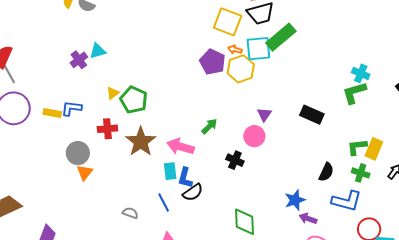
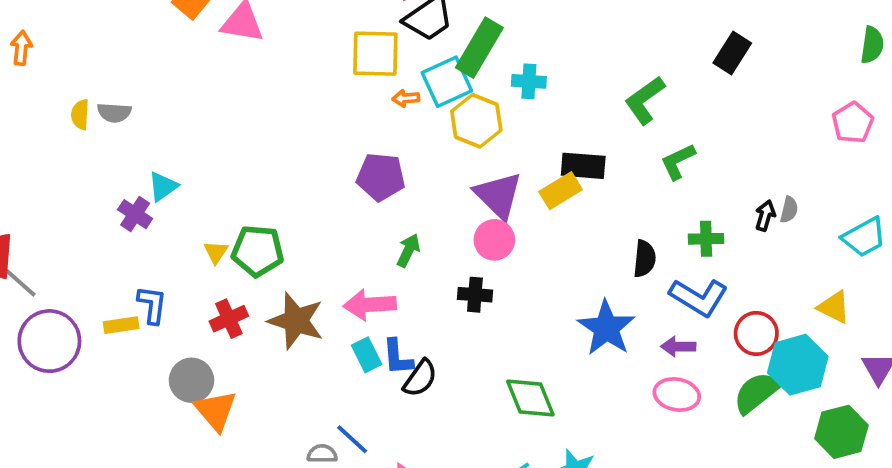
purple pentagon: (213, 62) -> (381, 177), moved
yellow hexagon: (241, 69) -> (476, 121), moved
cyan cross: (361, 73) -> (529, 81), moved
blue L-shape: (71, 108) -> (152, 305), turned 110
purple triangle: (264, 115) -> (498, 195), size x1.8
green L-shape: (357, 147) -> (678, 161), moved
yellow rectangle: (374, 149) -> (561, 191), moved, turned 55
orange triangle: (85, 172) -> (216, 411), size x1.4
blue star: (295, 200) -> (606, 328), size x1.4
blue L-shape: (347, 201) -> (699, 297), turned 36
blue line: (164, 203) -> (352, 439), moved
purple arrow: (308, 219) -> (678, 347), moved

